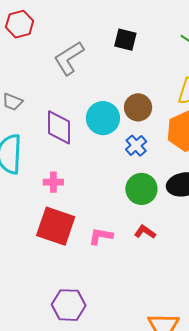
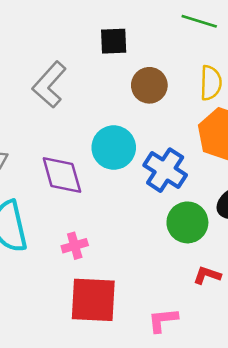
brown circle: (138, 107) -> (149, 85), moved
blue cross: (136, 146) -> (165, 170), size x1.5
pink L-shape: (101, 236) -> (163, 320), moved

